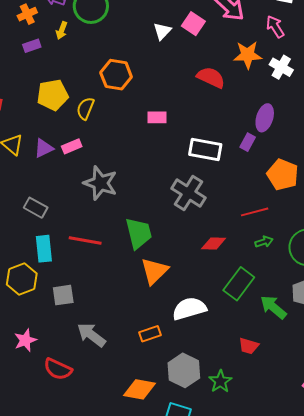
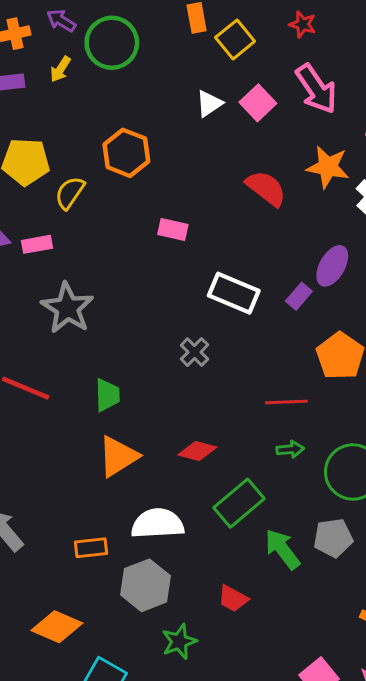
gray cross: (188, 193) -> (194, 352), size x0.6
green trapezoid: (139, 233) -> (107, 395), size x0.7
red diamond: (214, 243) -> (197, 451), moved
gray hexagon: (184, 370) -> (145, 585), moved

